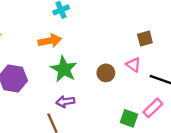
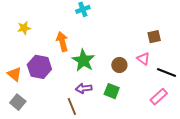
orange arrow: (50, 41) -> (62, 42), moved, turned -96
green square: (129, 118) -> (112, 91), moved

